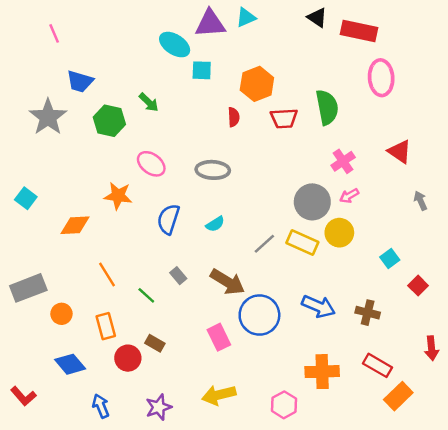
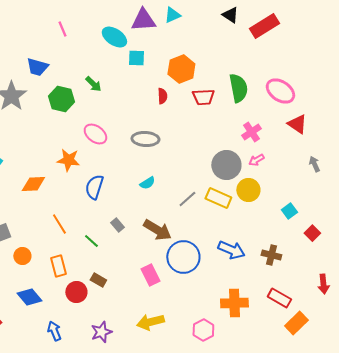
red rectangle: (359, 31) -> (264, 26), turned -44
pink line: (54, 33) -> (62, 29), moved
pink ellipse: (381, 78) -> (280, 91), moved, turned -52
blue semicircle: (168, 219) -> (94, 187), moved

